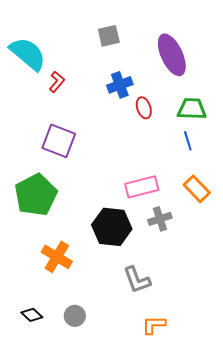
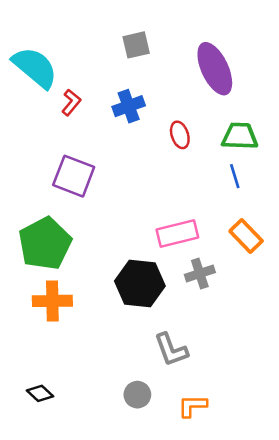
blue cross: (120, 85) -> (129, 106), moved
orange cross: (57, 257) -> (52, 301), moved, turned -32
gray circle: (75, 316) -> (137, 395), moved

